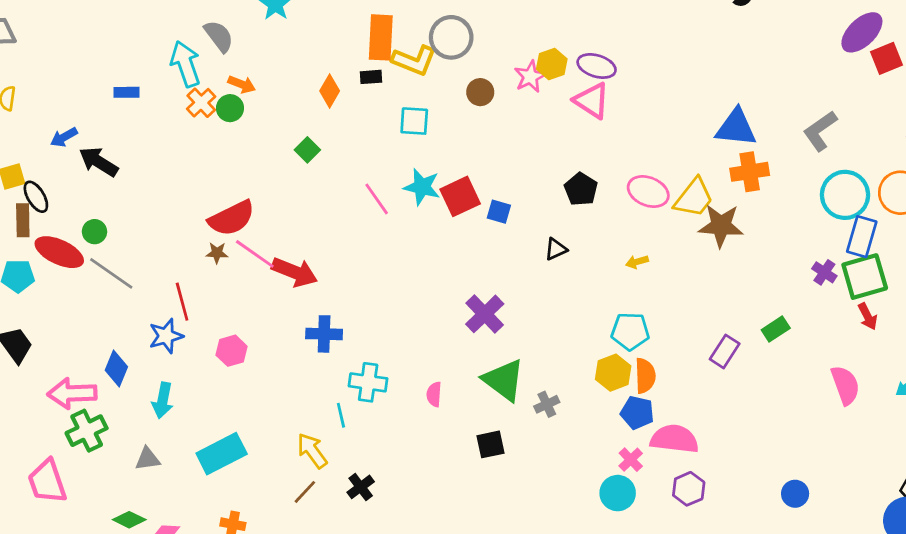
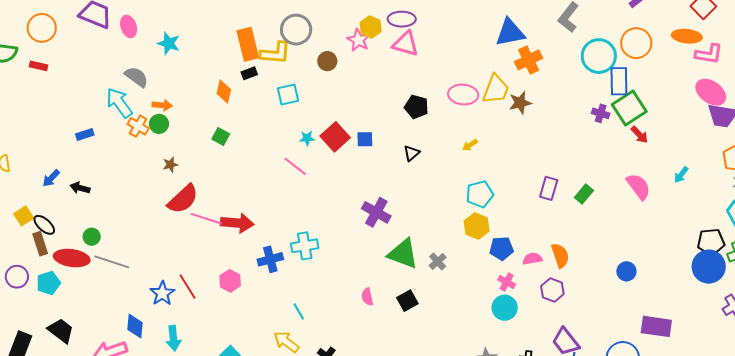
black arrow: (99, 162) -> (80, 188), size x0.7
cyan star: (422, 187) -> (307, 138), size x0.6
pink line: (377, 199) -> (295, 166), moved
brown star: (721, 226) -> (520, 103), size x0.7
brown star: (217, 253) -> (170, 165), moved
red line: (182, 302) -> (188, 286), moved
green rectangle: (776, 329) -> (584, 194), moved
pink hexagon: (232, 351) -> (230, 281), moved
orange semicircle: (645, 376) -> (560, 255), moved
cyan cross: (368, 382) -> (305, 246), moved
pink semicircle: (434, 394) -> (367, 297), moved
pink semicircle: (674, 439) -> (532, 259), size x0.6

